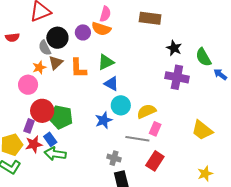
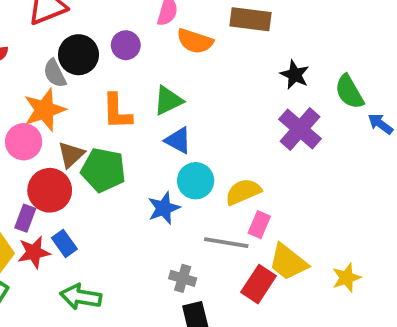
orange semicircle: (101, 29) -> (195, 41), moved
brown triangle: (56, 63) -> (71, 155), moved
orange star: (39, 67) -> (45, 110), size x1.6
purple cross: (177, 77) -> (300, 129), turned 30
green pentagon: (61, 117) -> (103, 170), moved
yellow trapezoid: (202, 130) -> (288, 262), moved
green arrow: (55, 154) -> (81, 297), moved
yellow star: (205, 174) -> (346, 278), moved

